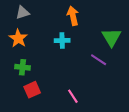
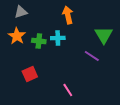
green cross: (22, 67) -> (39, 41), moved
red square: (32, 90) -> (30, 74), moved

